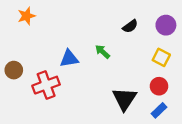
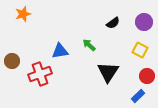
red circle: (159, 86) -> (147, 76), moved
black triangle: (124, 99) -> (108, 72), moved

